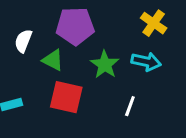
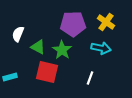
purple pentagon: (75, 26) -> (73, 24), moved
green star: (105, 65) -> (62, 50), moved

